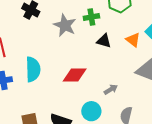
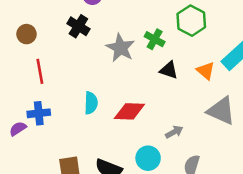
green cross: (91, 17) -> (155, 39), turned 35
cyan semicircle: (33, 69) -> (91, 103), moved, size x0.7

